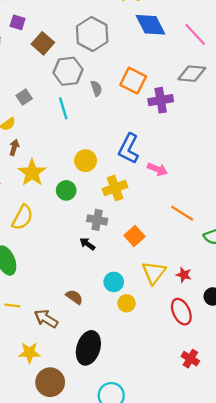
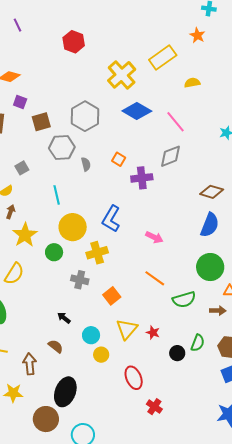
blue diamond: (151, 25) -> (137, 111), turned -36
brown square: (43, 43) -> (41, 122), turned 30
gray diamond: (192, 74) -> (171, 156), turned -30
orange square: (133, 81) -> (119, 159), size x0.6
cyan line: (63, 108) -> (57, 195), moved
yellow circle: (85, 161) -> (73, 227), size x1.4
pink arrow: (157, 169) -> (154, 237), moved
black arrow: (87, 244) -> (64, 318), moved
red ellipse: (181, 312) -> (134, 378), moved
brown arrow: (46, 319) -> (30, 364), turned 50
brown circle: (50, 382) -> (46, 419), moved

